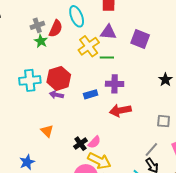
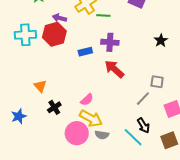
purple arrow: (56, 95) -> (59, 18), moved
red arrow: (120, 110) -> (114, 69), turned 50
black cross: (80, 144) -> (54, 107), moved
gray line: (151, 149) -> (143, 99), moved

